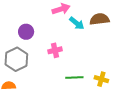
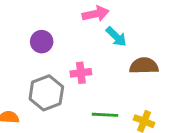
brown semicircle: (100, 19) -> (144, 66), moved
gray hexagon: (16, 59) -> (46, 93), moved

